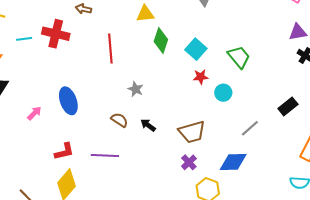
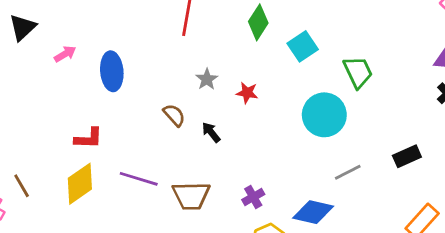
red star: (201, 77) -> (247, 93), moved
cyan circle: (223, 93) -> (324, 115), size x1.8
pink arrow: (34, 113) -> (65, 54), moved
brown trapezoid: (192, 132) -> (191, 196), moved
purple line: (105, 156) -> (139, 179), moved

